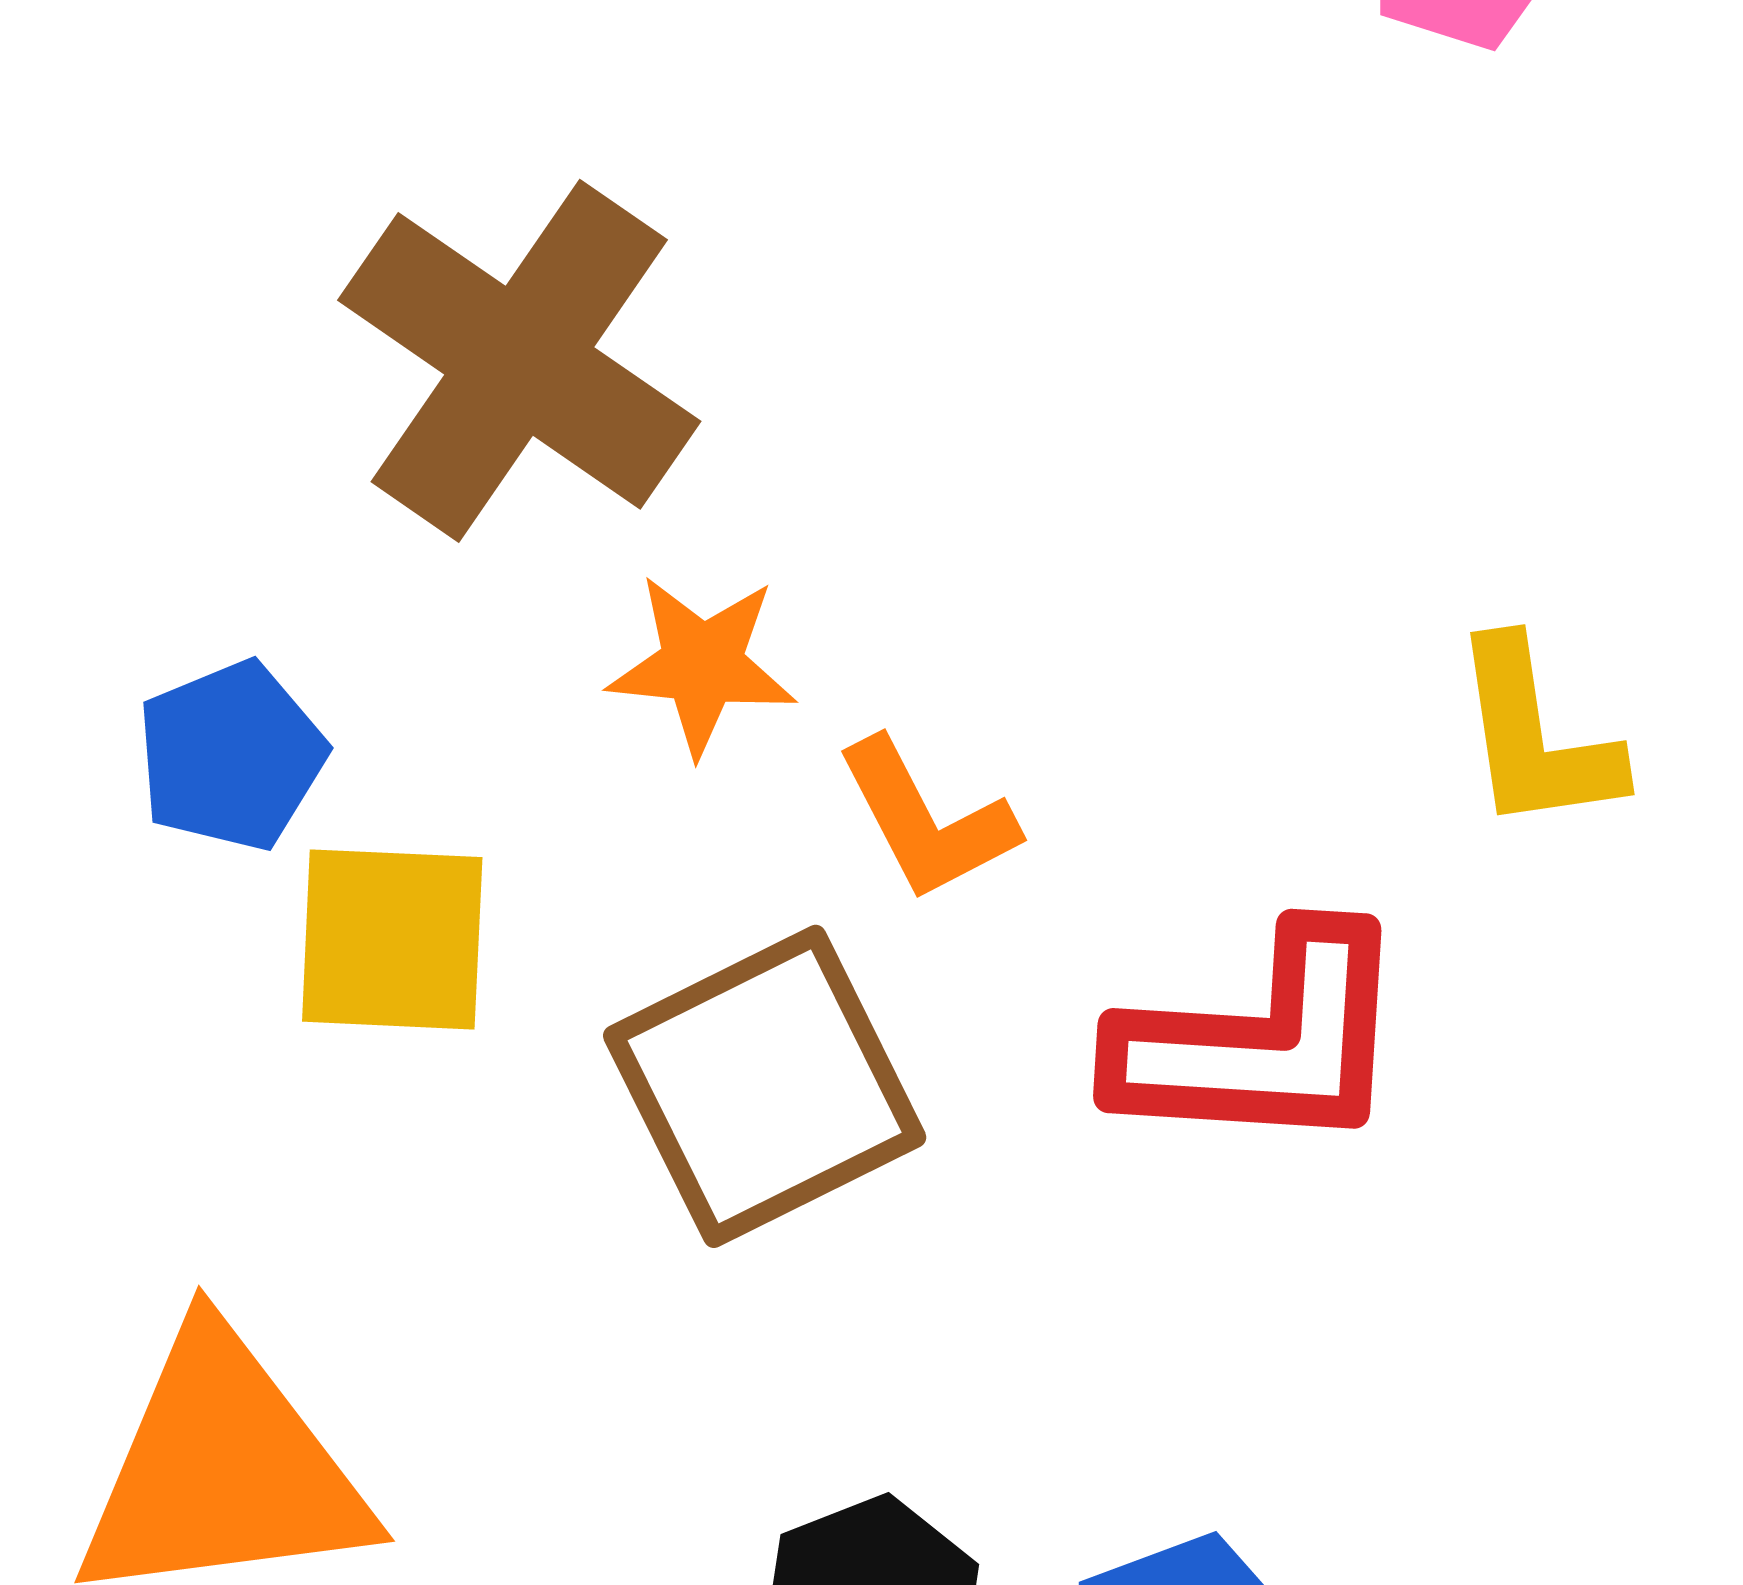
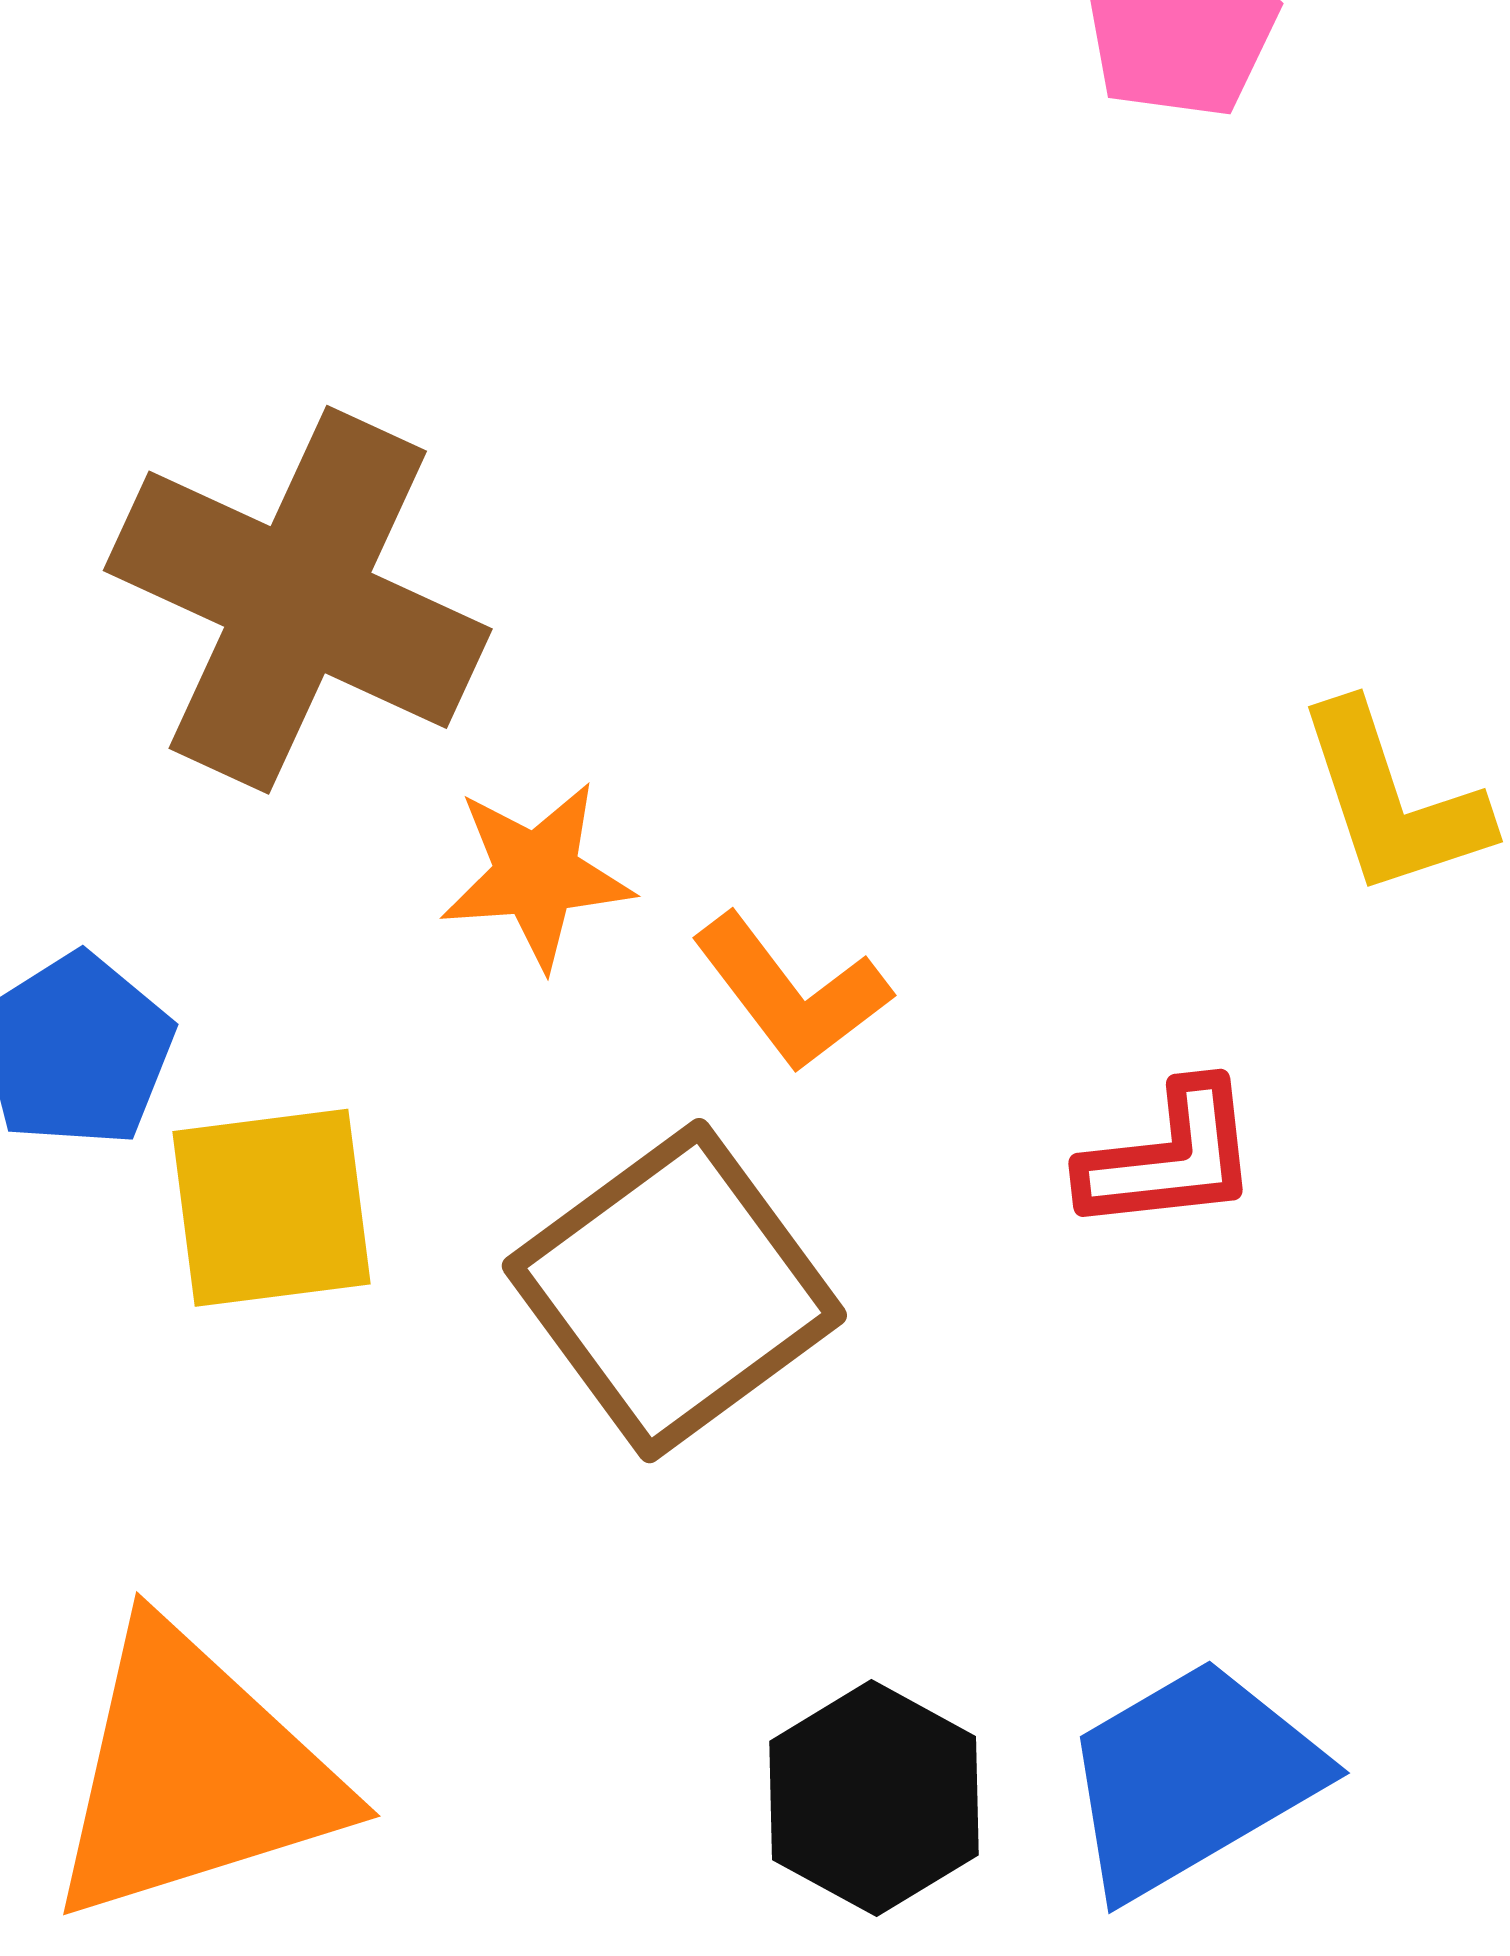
red L-shape: (1262, 1042) -> (1170, 1157), size x0.6

